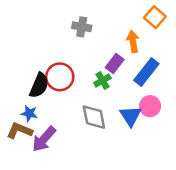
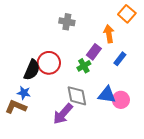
blue rectangle: (146, 72) -> (120, 59), size x0.6
pink circle: (150, 106) -> (121, 100), moved
blue triangle: (131, 116) -> (107, 95), turned -48
purple arrow: (44, 139) -> (63, 114), moved

